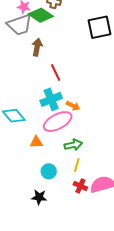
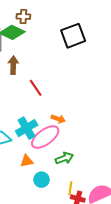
cyan cross: (51, 99) -> (27, 128), moved
yellow line: (77, 165) -> (70, 188), moved
cyan circle: (49, 171) -> (41, 180), moved

